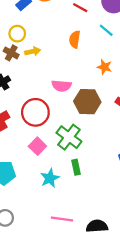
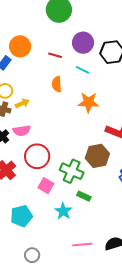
orange star: (104, 67) -> (88, 102), size x1.5
pink semicircle: (62, 86) -> (22, 131), moved
brown hexagon: (87, 102) -> (97, 156), moved
green rectangle: (76, 167) -> (84, 196), turned -40

